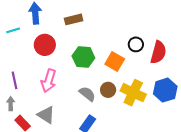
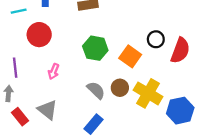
red circle: (45, 45) -> (39, 35), moved
pink arrow: (49, 81) -> (54, 71), size x0.6
blue hexagon: (165, 90) -> (180, 111), moved

